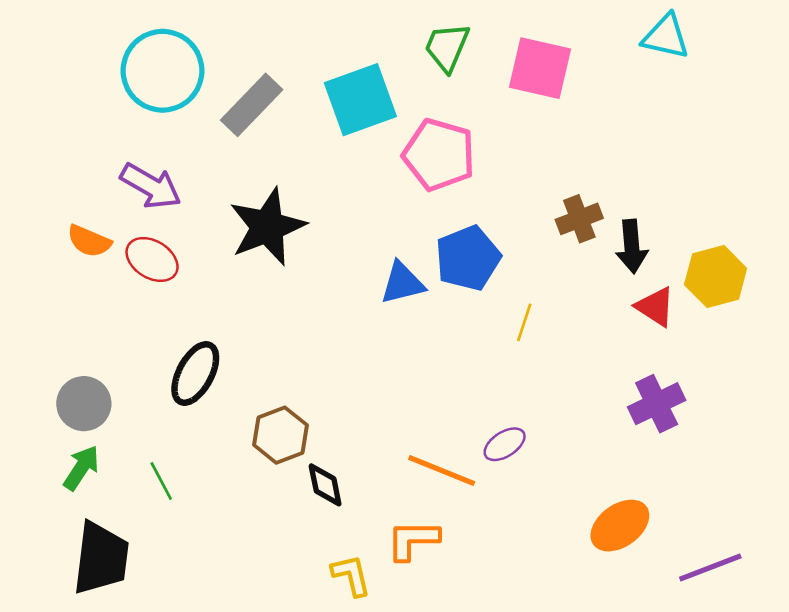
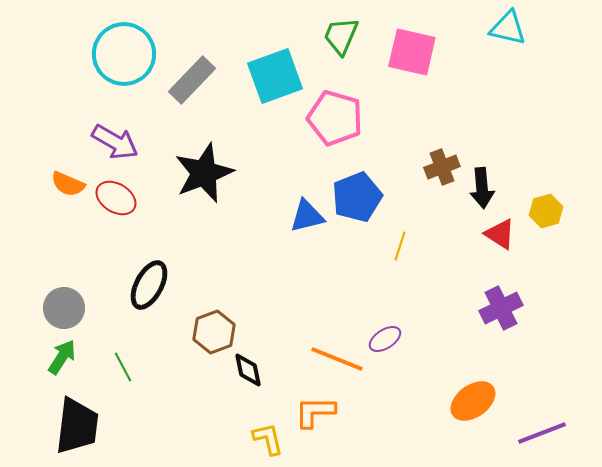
yellow hexagon: (716, 277) -> (546, 211), size x0.7

